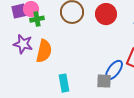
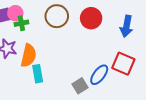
gray square: (104, 81) -> (80, 86), moved, turned -35
cyan rectangle: (64, 83) -> (38, 74), moved

